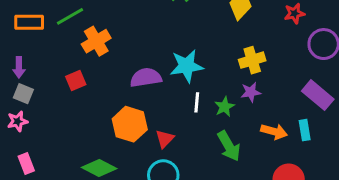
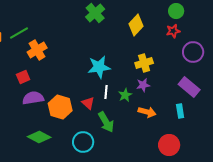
purple semicircle: (146, 78) -> (33, 98), moved
orange arrow: (274, 132) -> (147, 112), moved
red triangle: (165, 139) -> (88, 103), moved, turned -32
green arrow: (229, 146) -> (106, 122), moved

